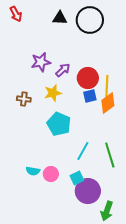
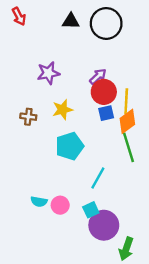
purple arrow: (63, 70) -> (98, 77), moved
cyan pentagon: (59, 124) -> (70, 146), turned 30
green line: (110, 155) -> (129, 147), moved

